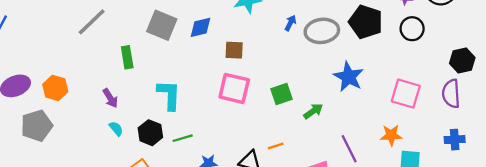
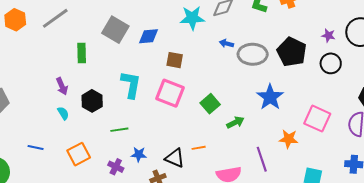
blue arrow: (290, 23) -> (227, 44), turned -112
orange hexagon: (55, 88) -> (15, 20), moved
green square: (282, 94) -> (210, 104), turned -30
cyan L-shape: (169, 95) -> (131, 85), moved
black hexagon: (150, 133) -> (92, 101), moved
orange star: (391, 135) -> (289, 139), moved

